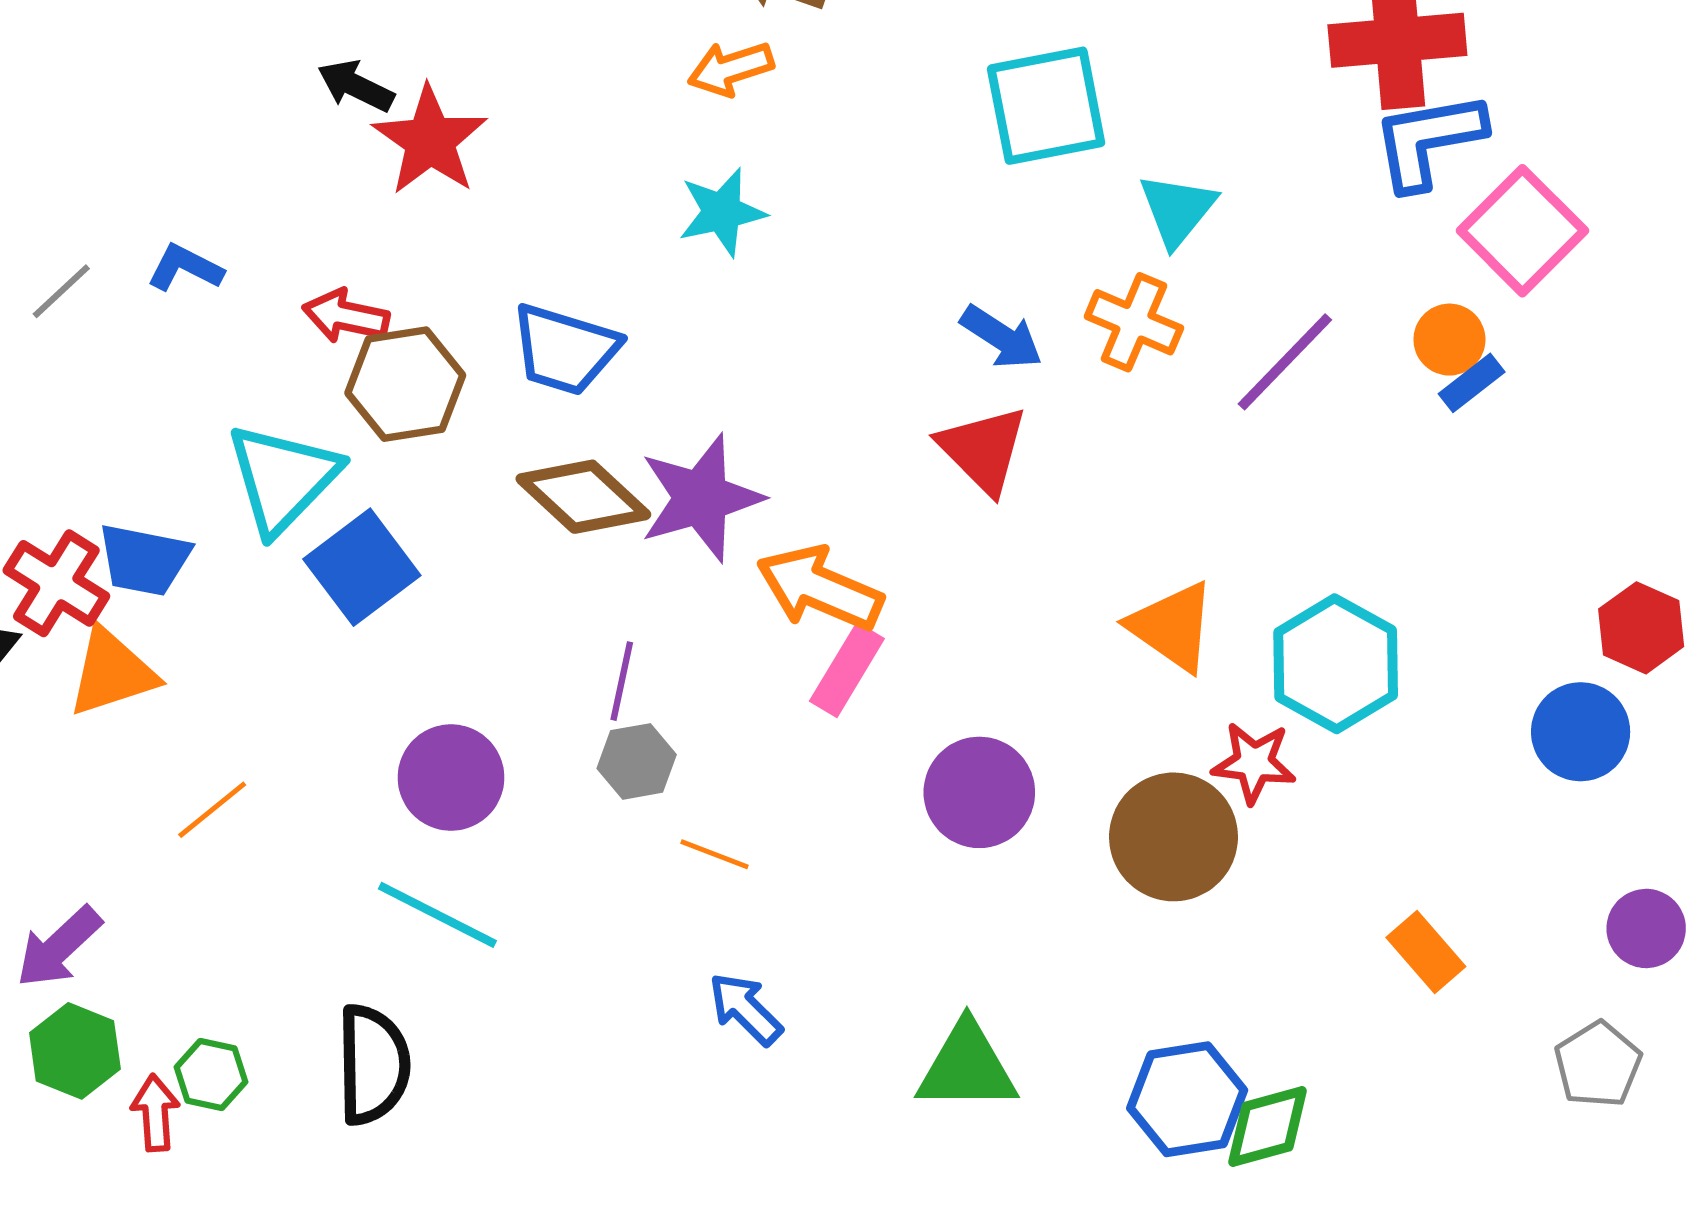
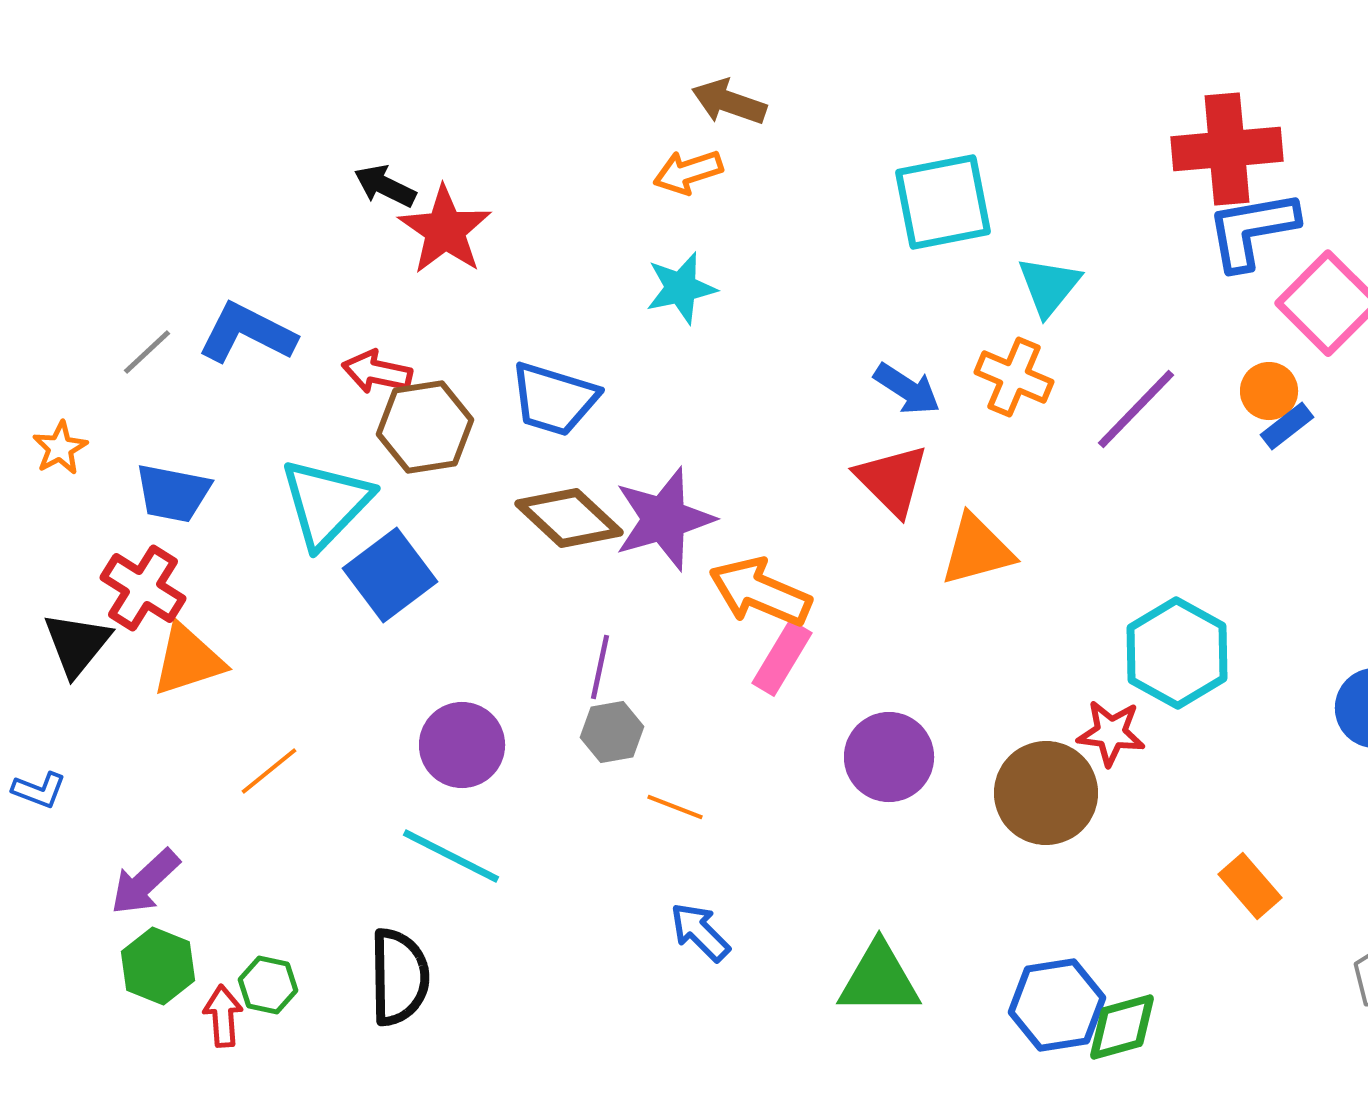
blue L-shape: (185, 268) -> (247, 333), size x1.6
blue trapezoid: (144, 560) -> (173, 493), moved
orange triangle: (1172, 627) -> (977, 550), moved, turned -50

